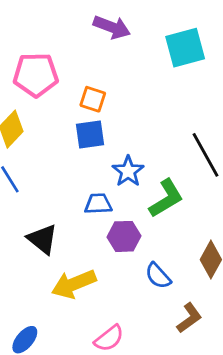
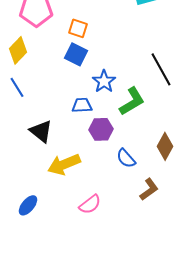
blue square: (90, 135) -> (76, 54), turned 35

